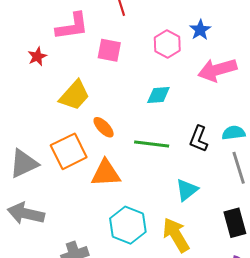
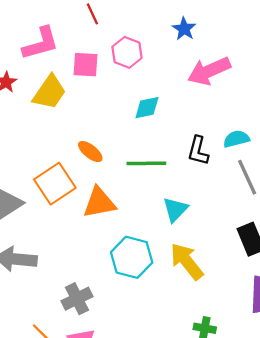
pink hexagon: (167, 44) -> (127, 52), moved
yellow trapezoid: (74, 95) -> (49, 92), moved
cyan triangle: (187, 190) -> (175, 209), moved

